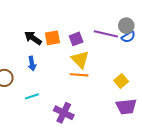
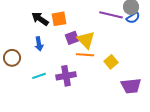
purple square: (76, 39) -> (72, 38), moved
yellow square: (121, 81) -> (111, 62), moved
purple cross: (64, 113) -> (66, 76), moved, turned -36

